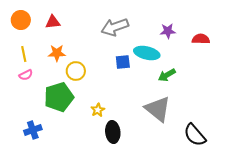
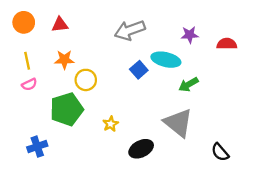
blue square: (123, 62) -> (139, 70), turned -35
black ellipse: (113, 132) -> (141, 149), moved, turned 70
black semicircle: (195, 135) -> (220, 152), size x0.7

